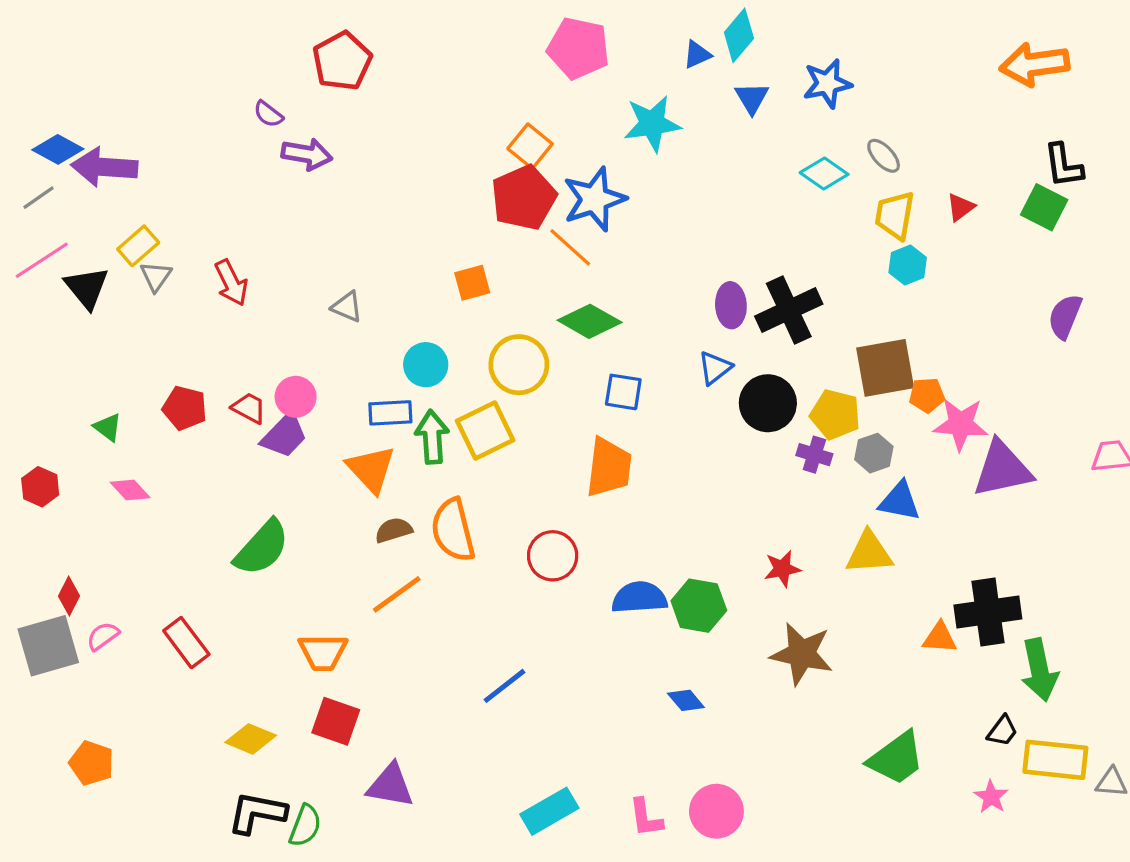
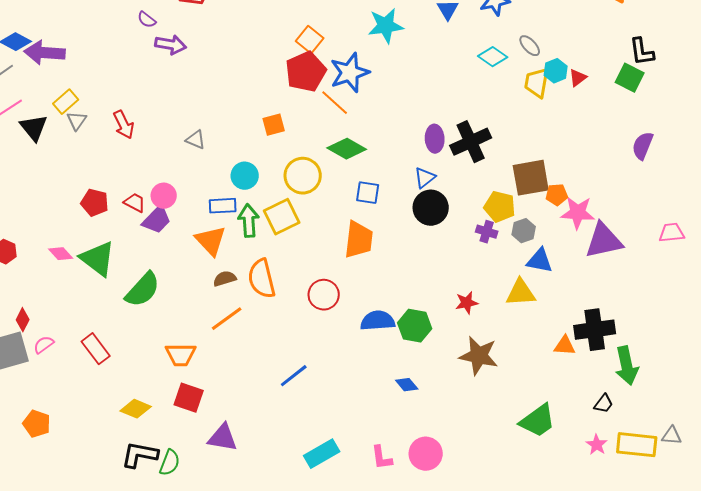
cyan hexagon: (908, 265) -> (556, 71), moved
black circle: (768, 403) -> (431, 208), moved
green triangle: (108, 427) -> (98, 259), moved, size x2.0
yellow rectangle: (1055, 760) -> (637, 445), moved

